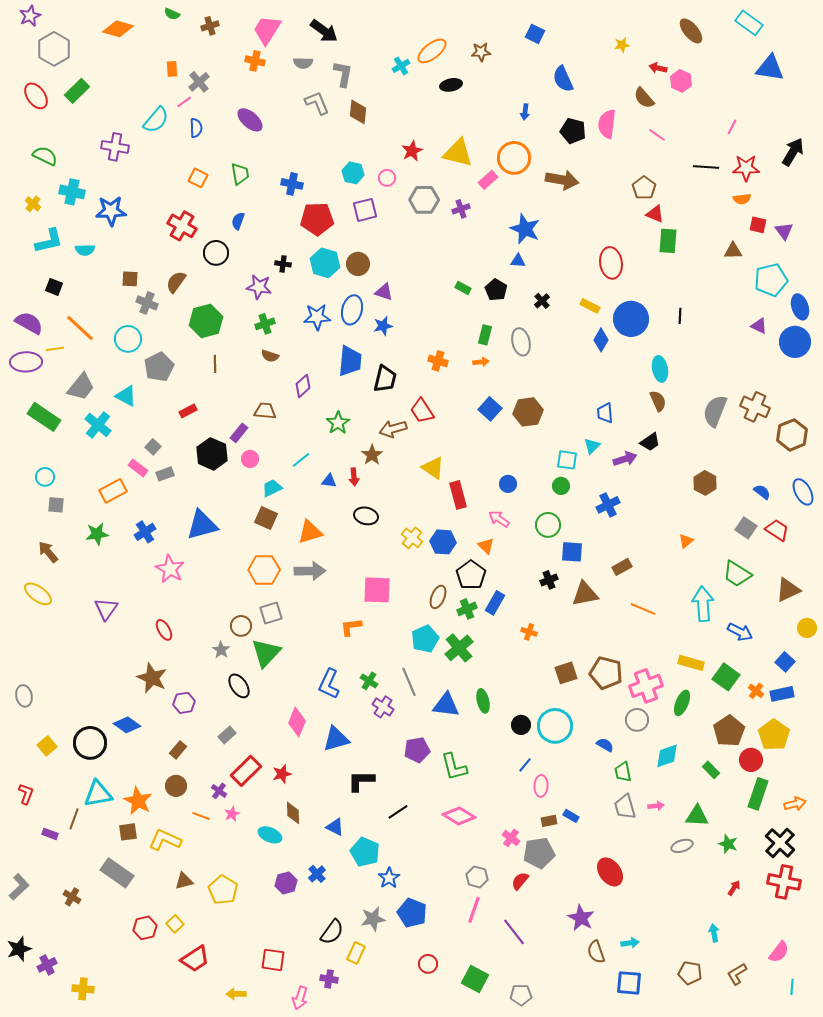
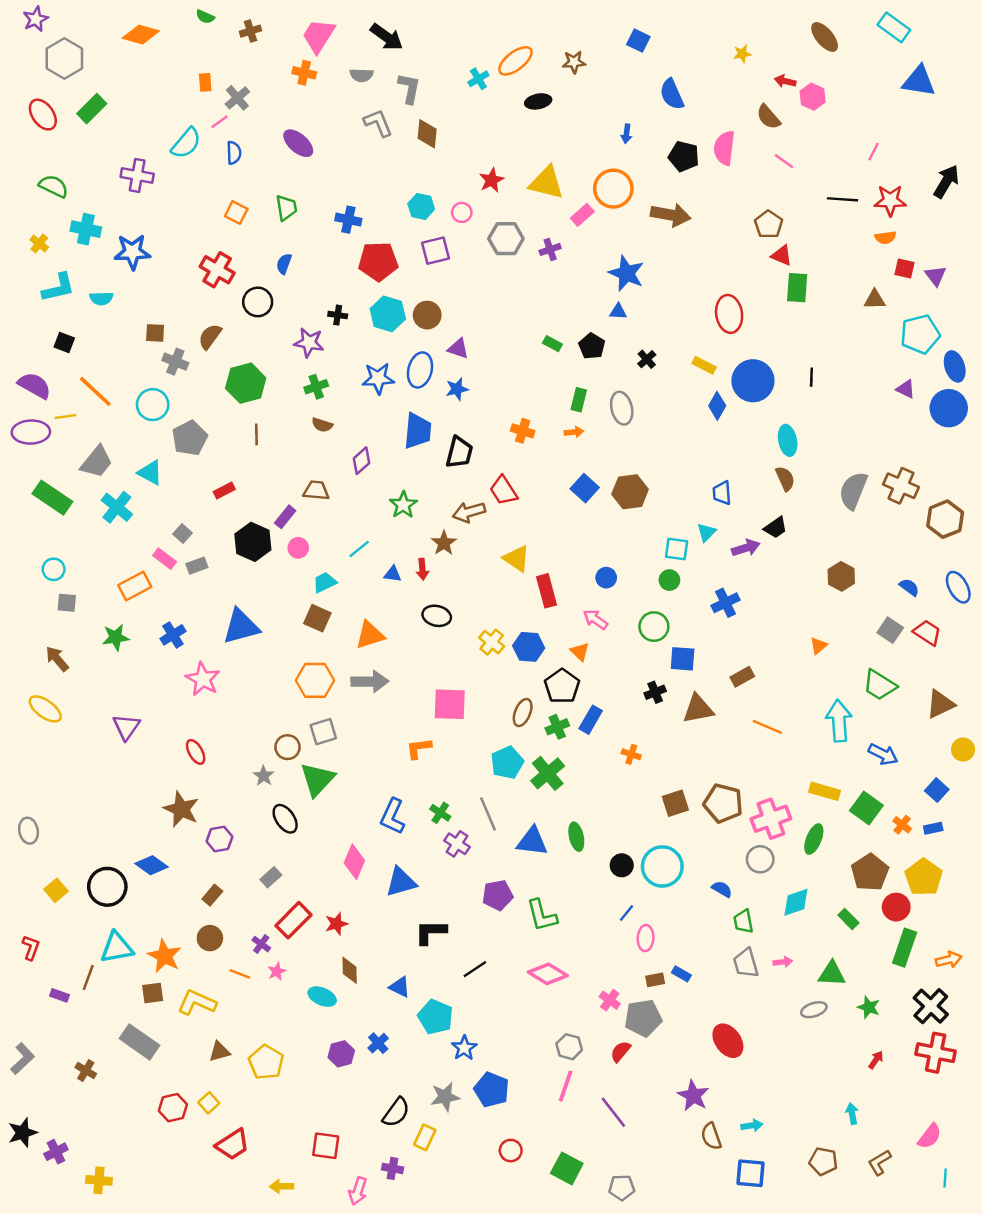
blue rectangle: (782, 694) -> (933, 828), size x0.7

